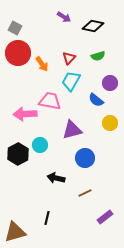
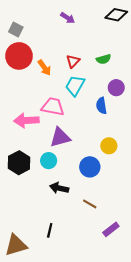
black diamond: (93, 26) -> (116, 15), moved
blue semicircle: (96, 100) -> (101, 106), turned 42
yellow circle: (110, 123) -> (109, 146), moved
purple triangle: (72, 130) -> (60, 137), moved
cyan circle: (40, 145) -> (49, 161), moved
brown line: (85, 193) -> (90, 204), turned 56

